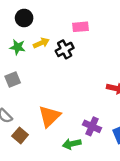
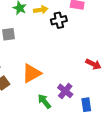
green arrow: (72, 144) -> (44, 101), turned 49

